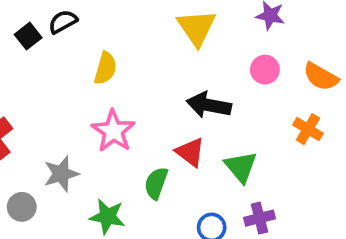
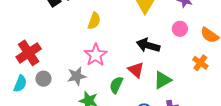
green triangle: (241, 167) -> (163, 80), turned 36
gray star: (61, 174) -> (77, 76), moved
gray circle: (22, 207) -> (43, 79), moved

